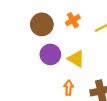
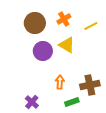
yellow triangle: (76, 59) -> (67, 45), moved

